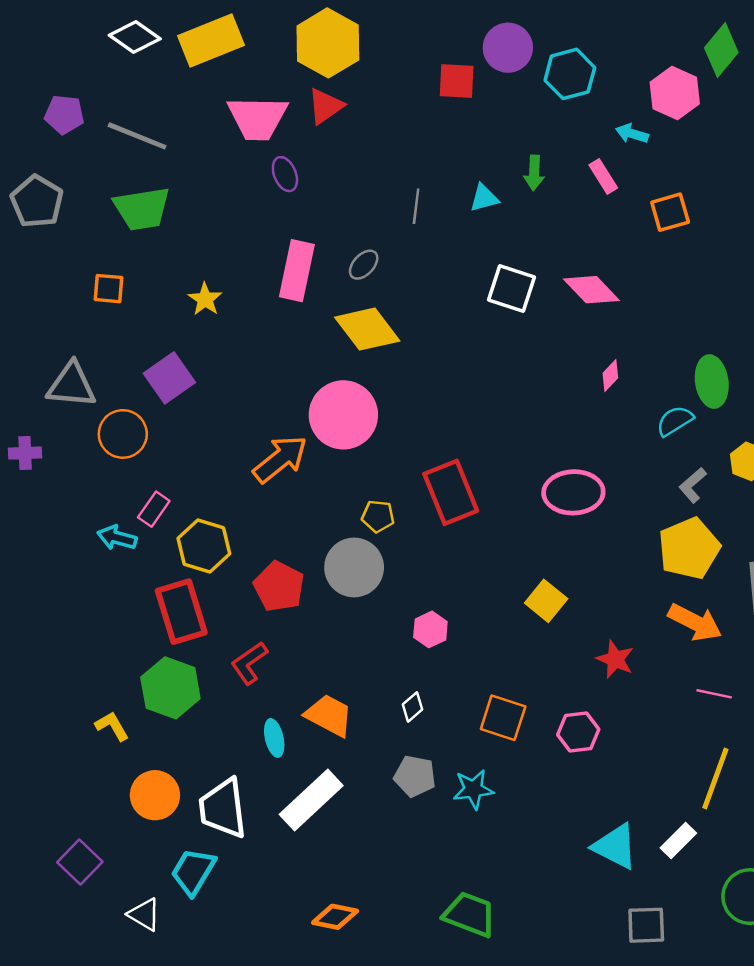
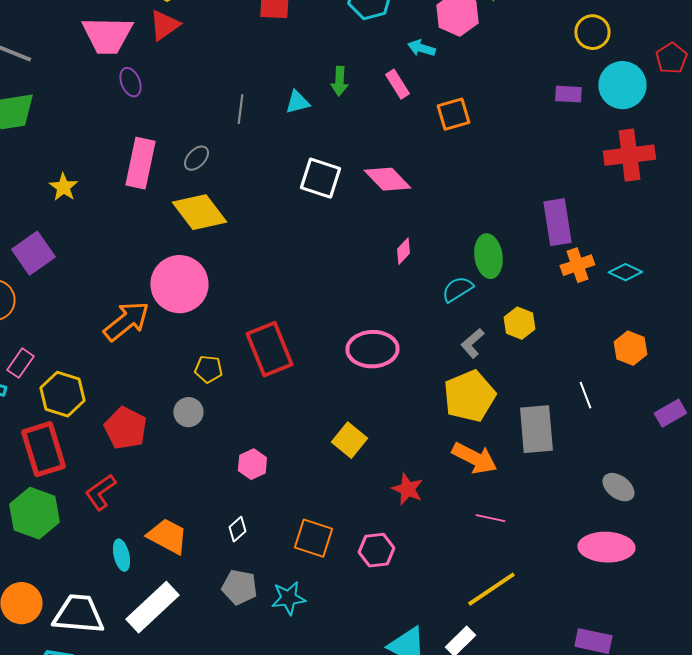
gray circle: (354, 567) -> (188, 412), size x0.6
yellow line: (715, 779) -> (491, 589), turned 36
white trapezoid: (223, 808) -> (78, 614), turned 102

